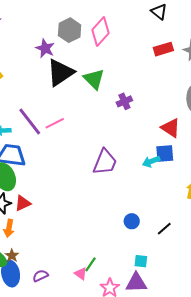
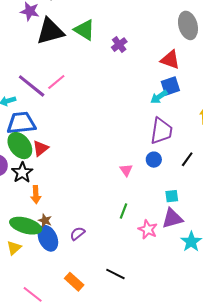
black triangle: (60, 73) -> (50, 31), turned 32
purple trapezoid: (105, 162) -> (161, 131), moved
red triangle: (23, 203) -> (41, 148), moved
pink triangle: (81, 274) -> (126, 170), moved, turned 32

